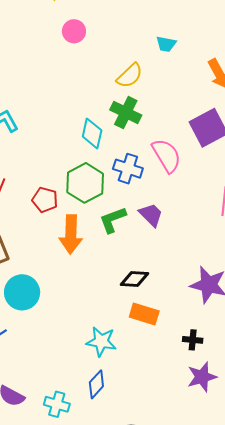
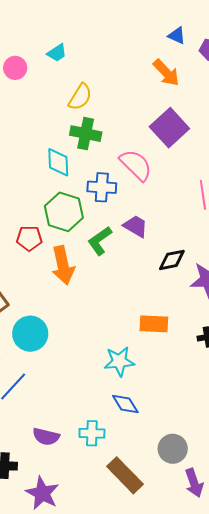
cyan trapezoid: (166, 44) -> (57, 53), moved, turned -30
black diamond: (135, 279) -> (172, 260), moved
blue diamond: (96, 384) -> (125, 404), turned -60

